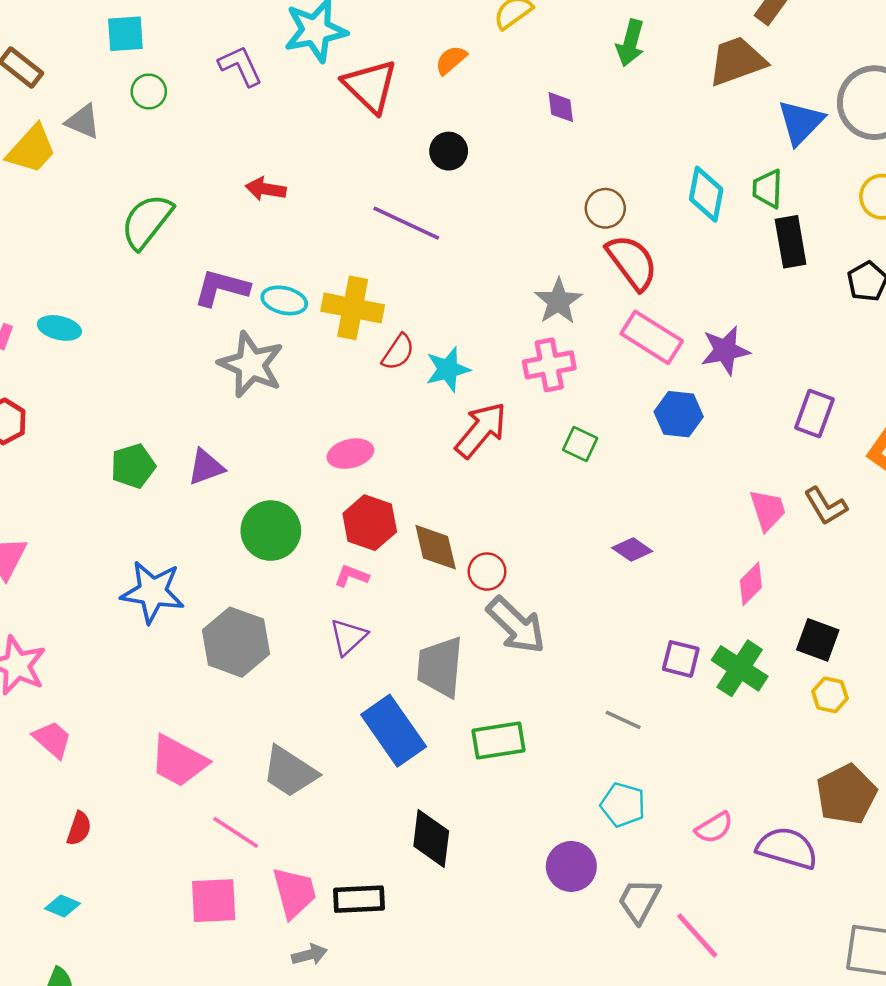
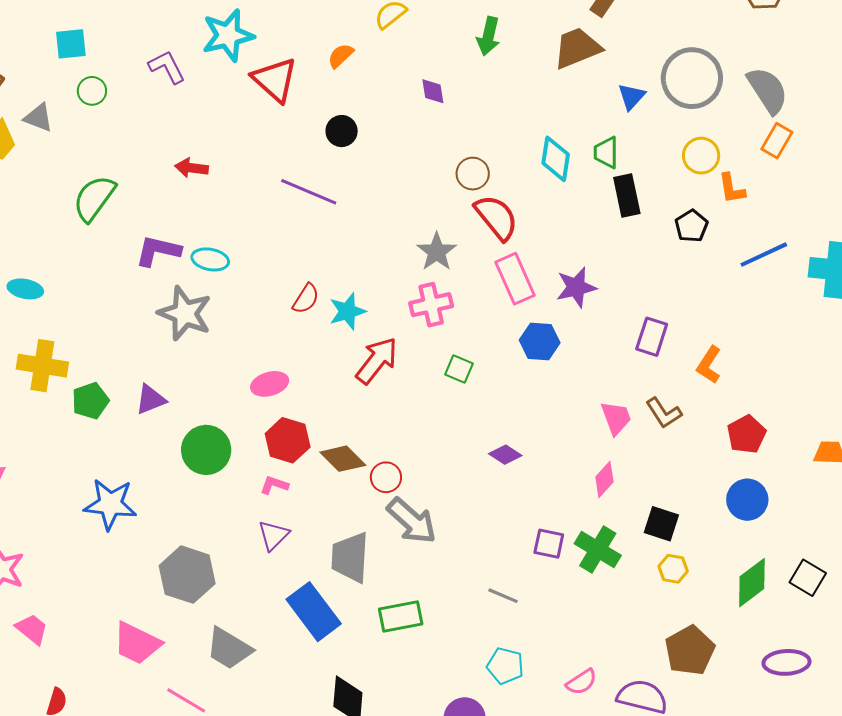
blue triangle: (801, 122) -> (632, 97), size x0.7
yellow cross: (353, 308) -> (42, 366), moved
pink rectangle: (652, 337) -> (515, 279), turned 36
brown diamond: (436, 547) -> (343, 459), turned -30
gray hexagon: (236, 642) -> (187, 575), moved

